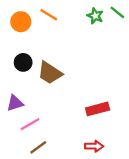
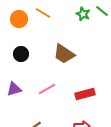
brown trapezoid: (50, 73) -> (64, 54), moved
pink line: (30, 124) -> (47, 89), moved

